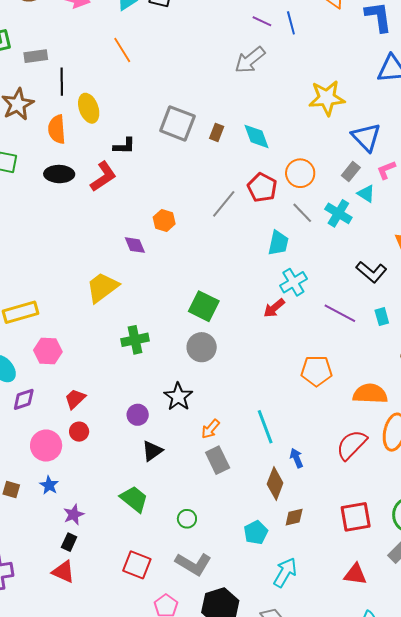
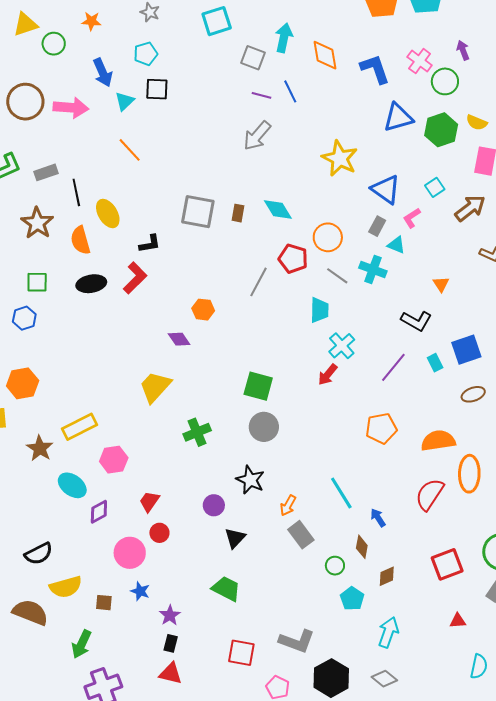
yellow star: (327, 98) -> (340, 158), turned -30
purple line: (340, 313) -> (393, 367), turned -68
brown diamond: (275, 484) -> (362, 547), size x0.7
green circle: (187, 519) -> (335, 566), moved
red triangle: (355, 574) -> (458, 621), size x0.7

